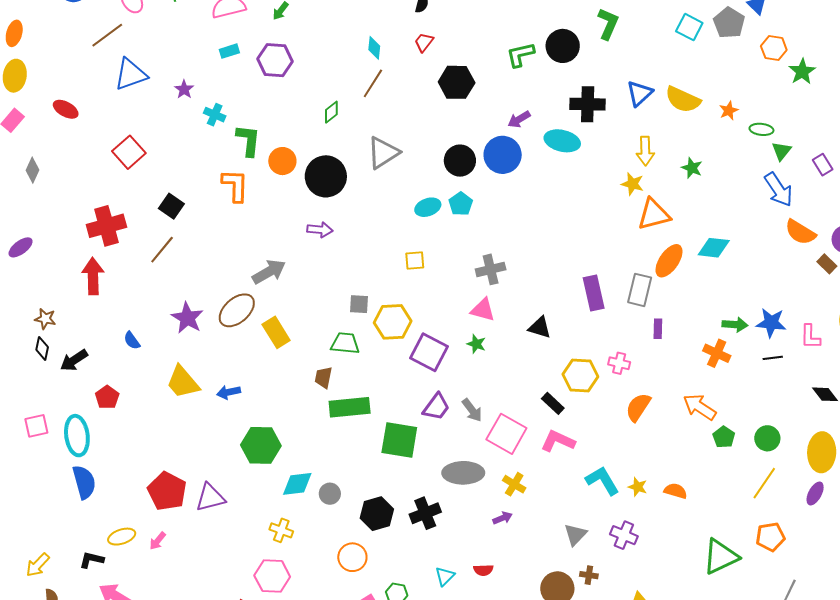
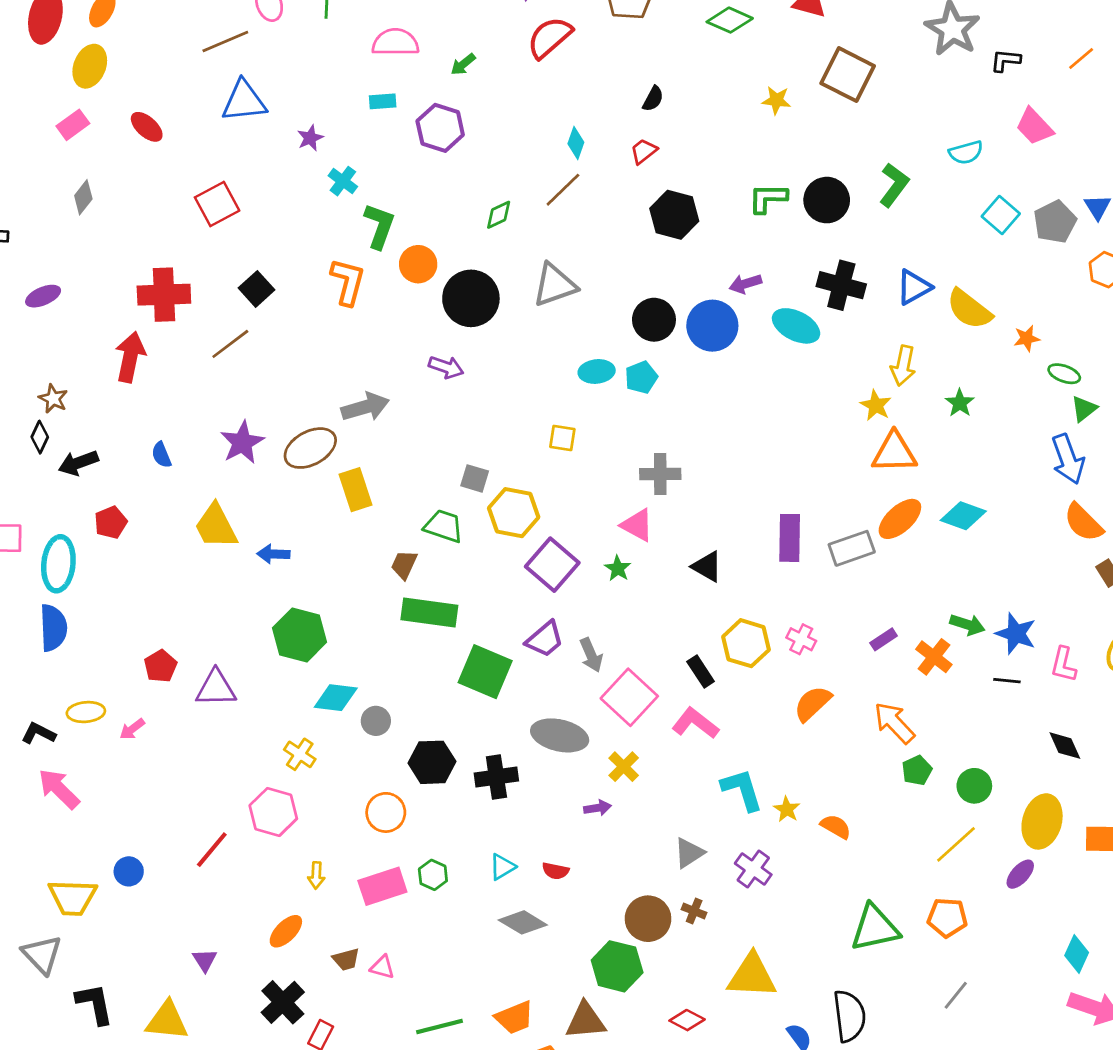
gray rectangle: (640, 290) -> (852, 548), turned 44
purple rectangle: (658, 329) -> (884, 639), moved, turned 42
red pentagon: (167, 491) -> (161, 666), size x0.6

